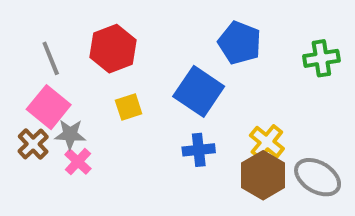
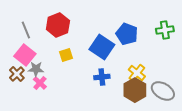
blue pentagon: (240, 43) -> (127, 34), moved

